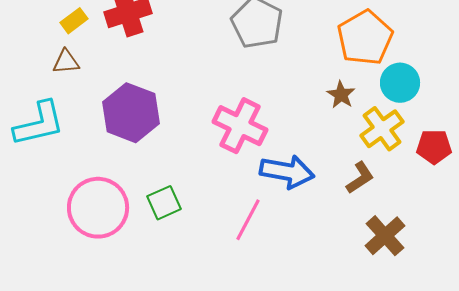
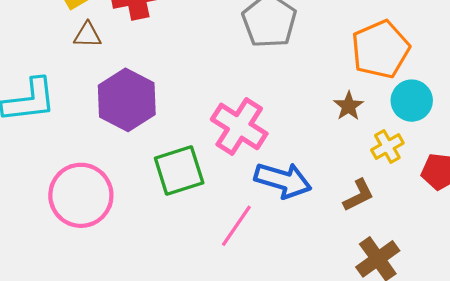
brown triangle: (66, 62) -> (87, 35), moved
yellow cross: (382, 129) -> (387, 147), size x0.7
green square: (164, 203) -> (179, 170), moved, size x1.4

